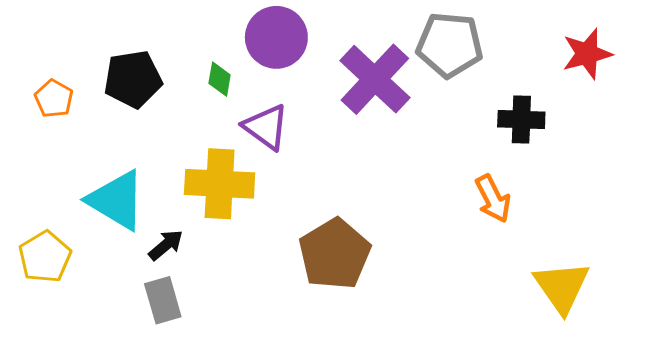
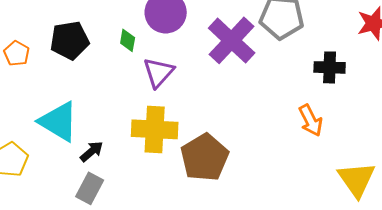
purple triangle: (266, 127) -> (159, 72), turned 36
yellow cross: (220, 184) -> (155, 129), moved
gray rectangle: (163, 300) -> (90, 188), turned 44

